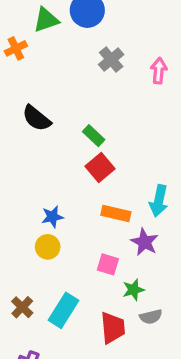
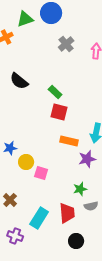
red square: (100, 167) -> (59, 112), turned -36
blue star: (52, 217) -> (10, 148), moved
purple star: (144, 242) -> (87, 159), turned 30
pink square: (108, 264) -> (41, 173), moved
cyan rectangle: (63, 310) -> (39, 218), moved

